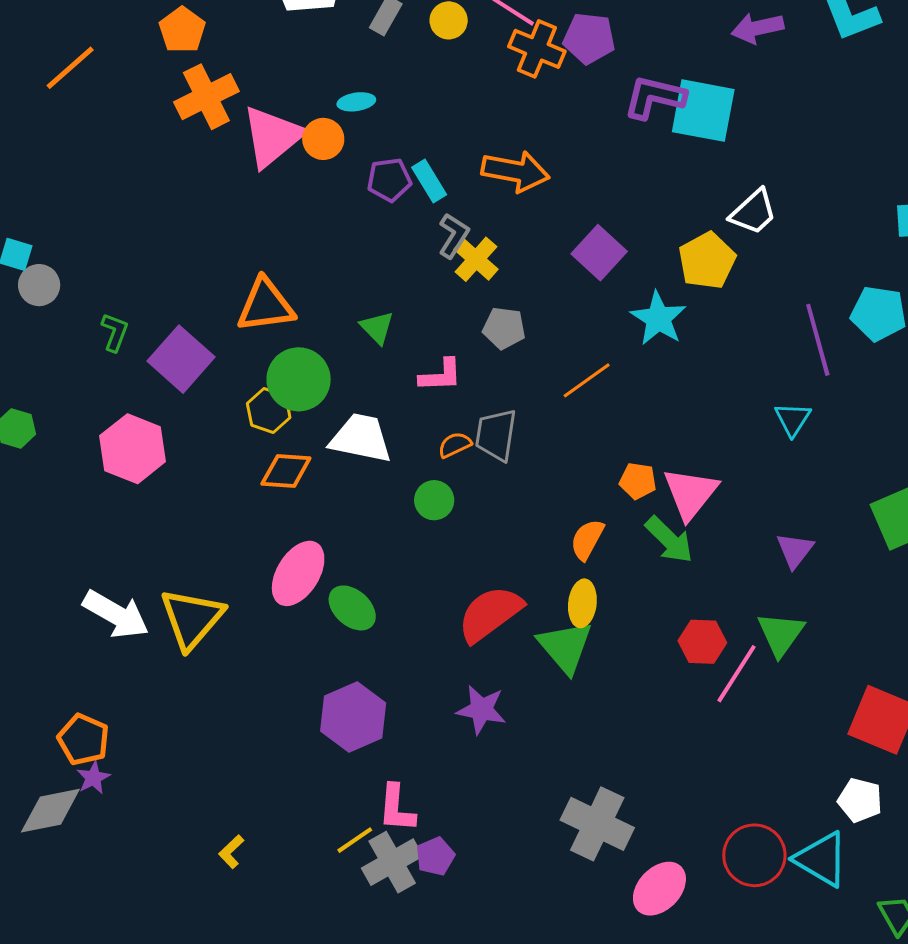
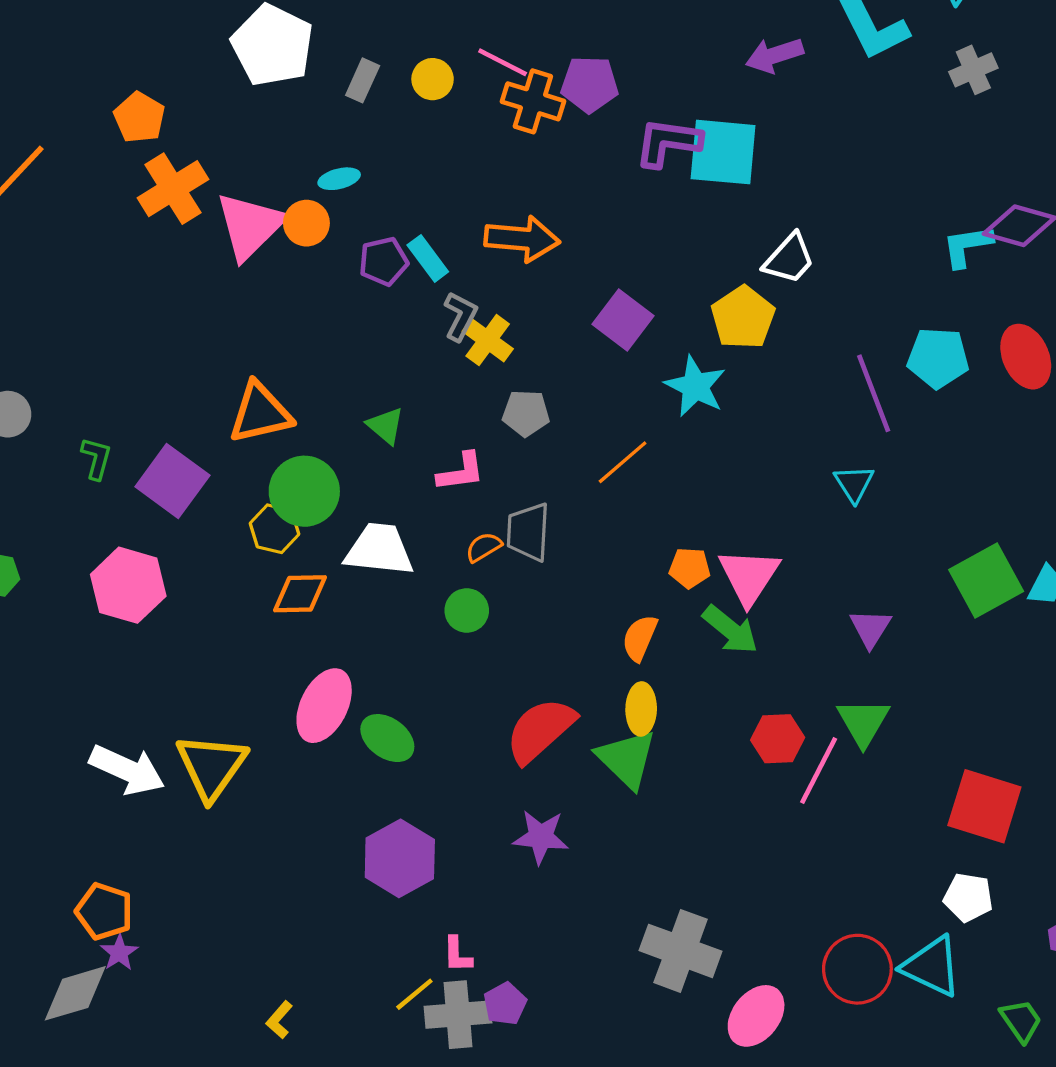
pink L-shape: (397, 808) -> (457, 955), size x0.7
gray cross: (392, 862) -> (458, 1015), turned 30

